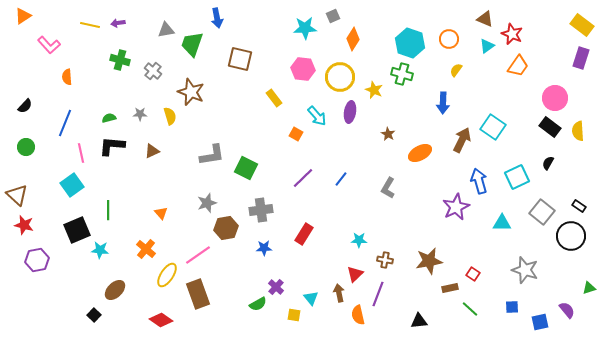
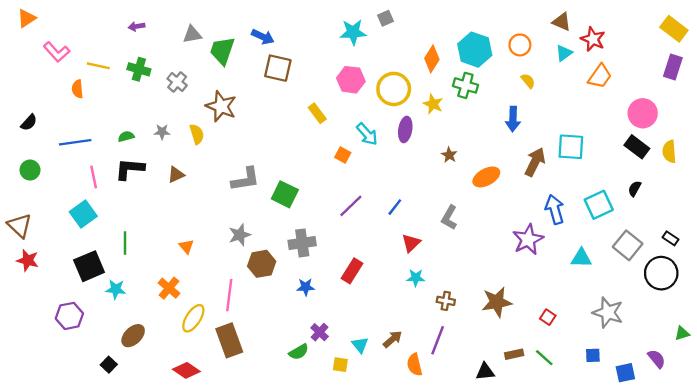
blue arrow: (217, 18) -> (263, 37), moved, turned -54
yellow line: (90, 25) -> (98, 66), moved
orange diamond: (353, 39) -> (432, 59), moved
yellow semicircle: (456, 70) -> (528, 81), turned 104
blue line: (65, 123) -> (75, 142), turned 60
cyan square: (493, 127) -> (571, 147), turned -30
pink line: (198, 255) -> (229, 295), turned -48
purple hexagon: (37, 260) -> (69, 316), moved
red triangle: (355, 274) -> (411, 243), moved
brown rectangle: (450, 288) -> (514, 354), moved
brown arrow: (339, 293) -> (393, 339), turned 60

